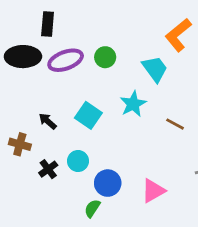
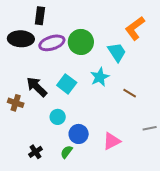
green circle: (105, 57) -> (81, 42), size x1.6
black arrow: (48, 121) -> (37, 87), size x1.6
black cross: (48, 169) -> (35, 152), moved

